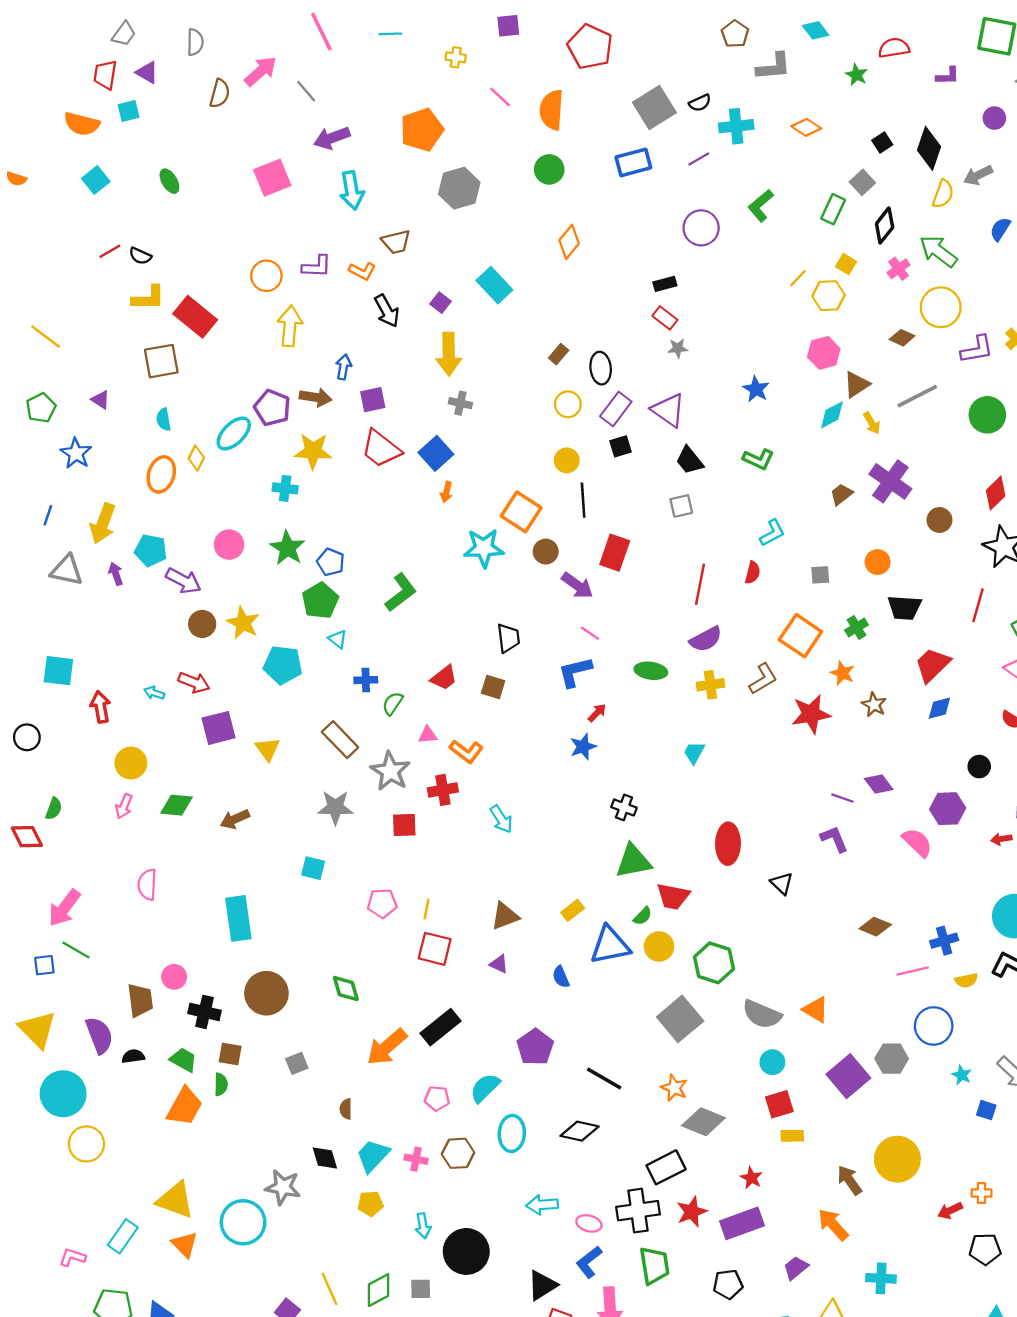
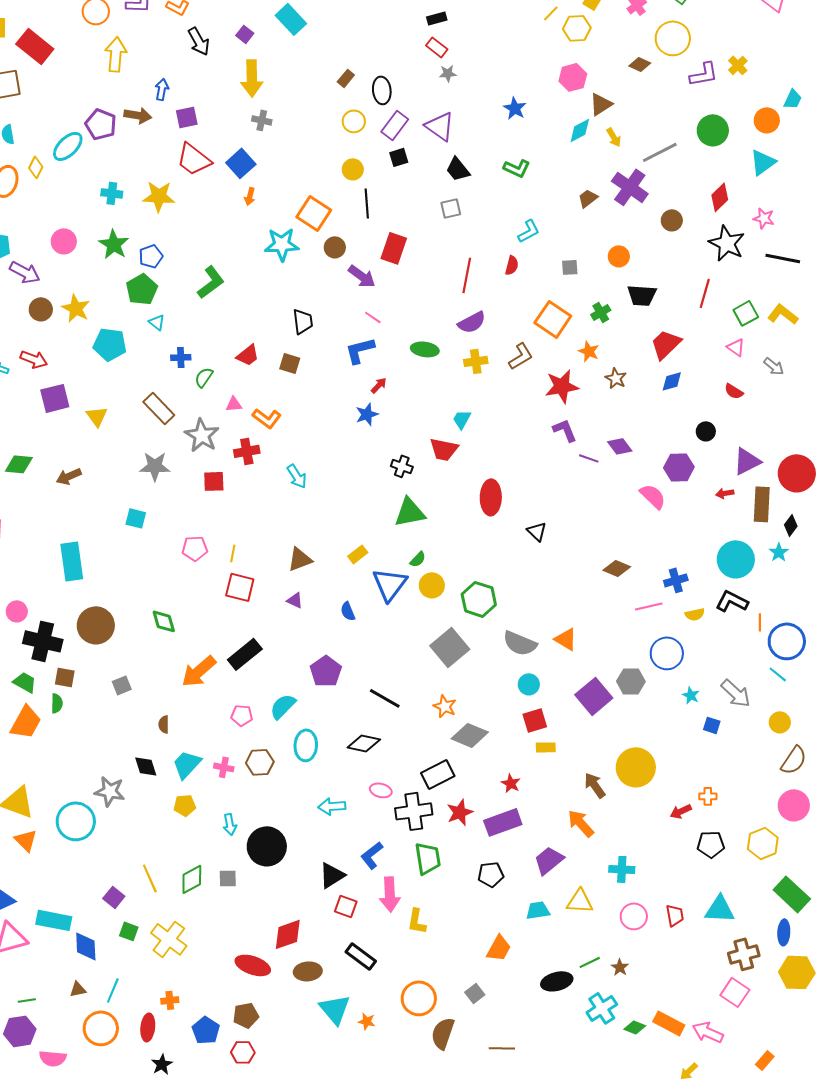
gray line: (917, 396) -> (660, 152), moved
yellow star: (313, 451) -> (159, 196), moved
blue pentagon: (331, 562) -> (151, 256), turned 30
purple L-shape: (834, 839) -> (565, 430), moved
red trapezoid: (673, 896) -> (444, 449), moved
blue triangle: (610, 945) -> (390, 584), turned -42
black cross: (204, 1012) -> (43, 641), size x1.4
pink ellipse: (589, 1223) -> (381, 790), moved
purple trapezoid: (796, 1268) -> (549, 860), size x1.4

